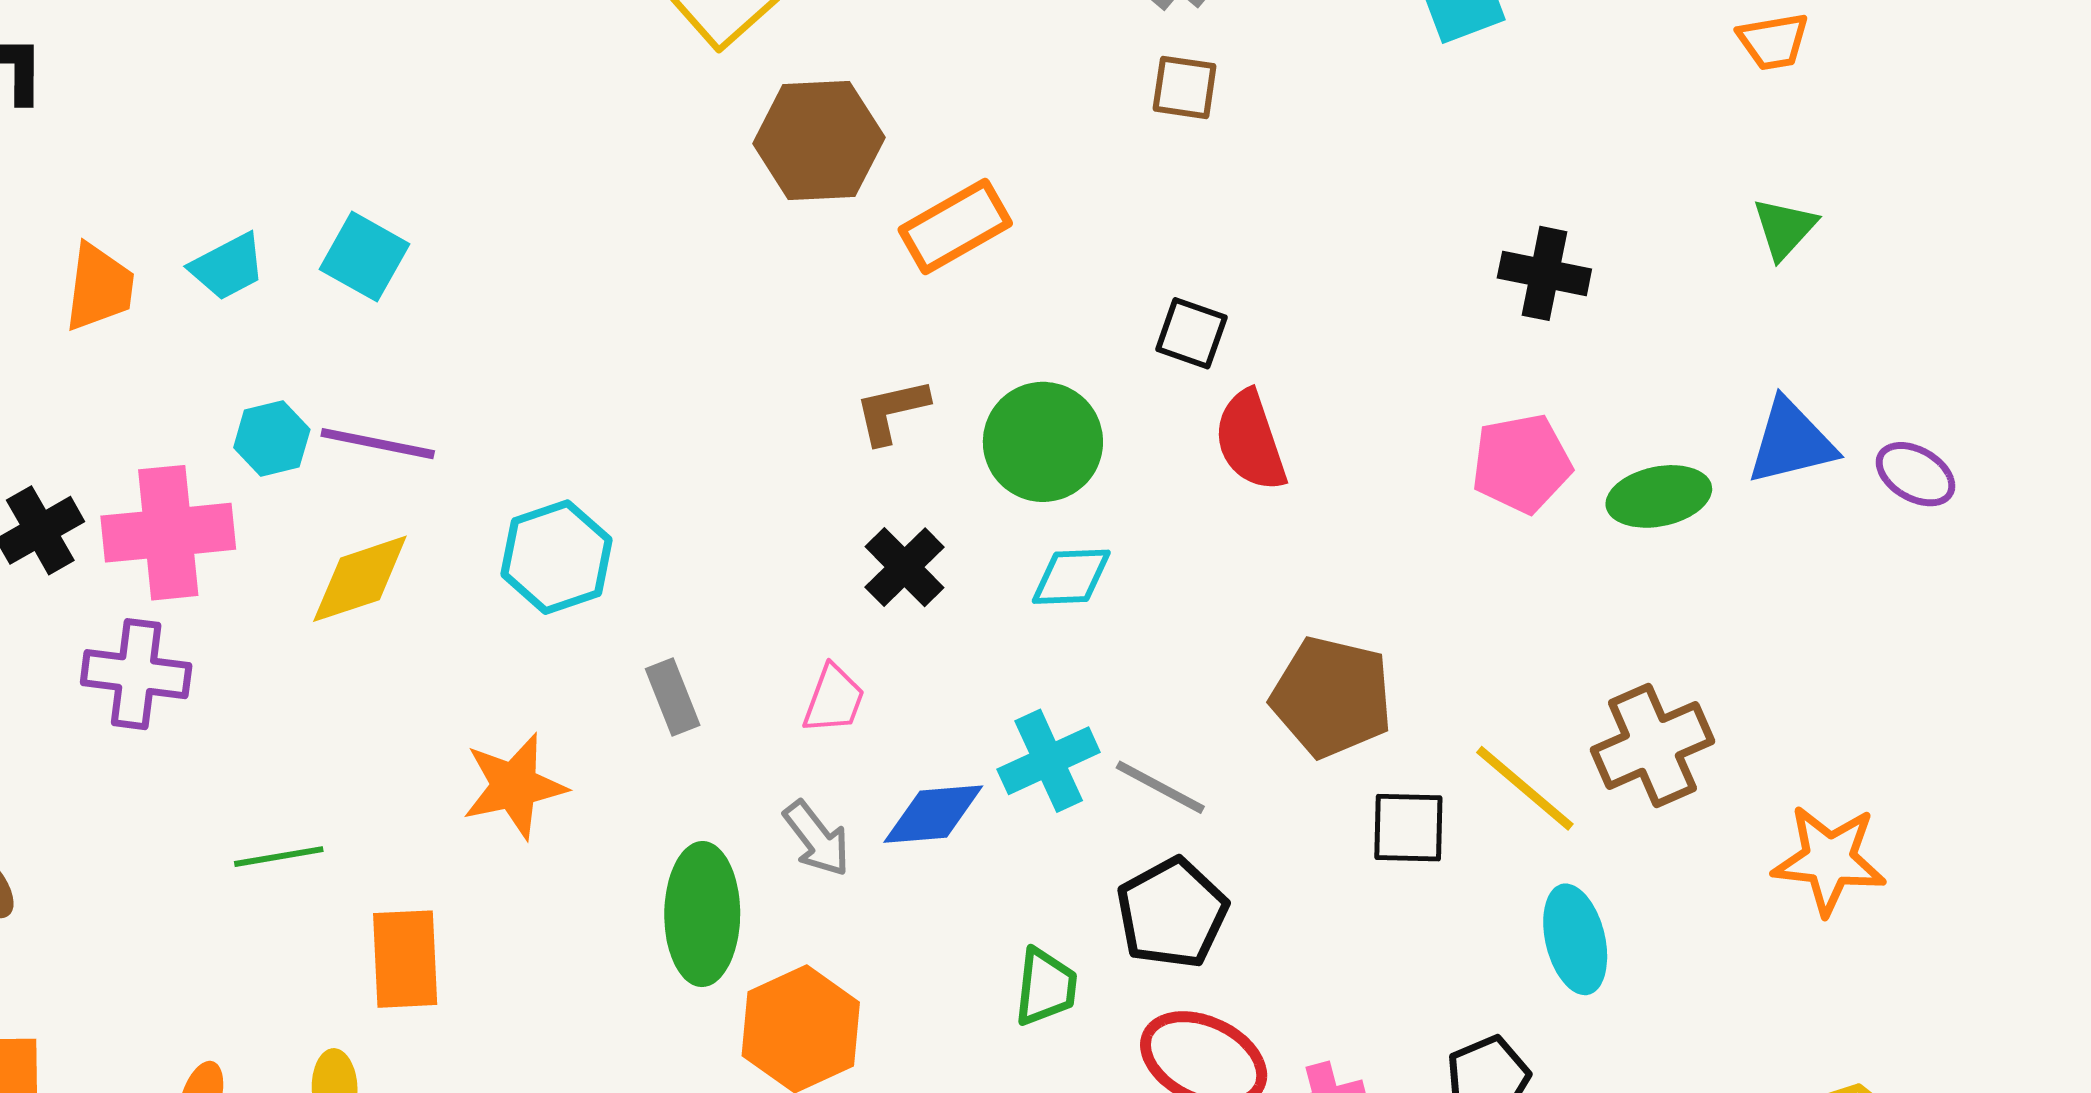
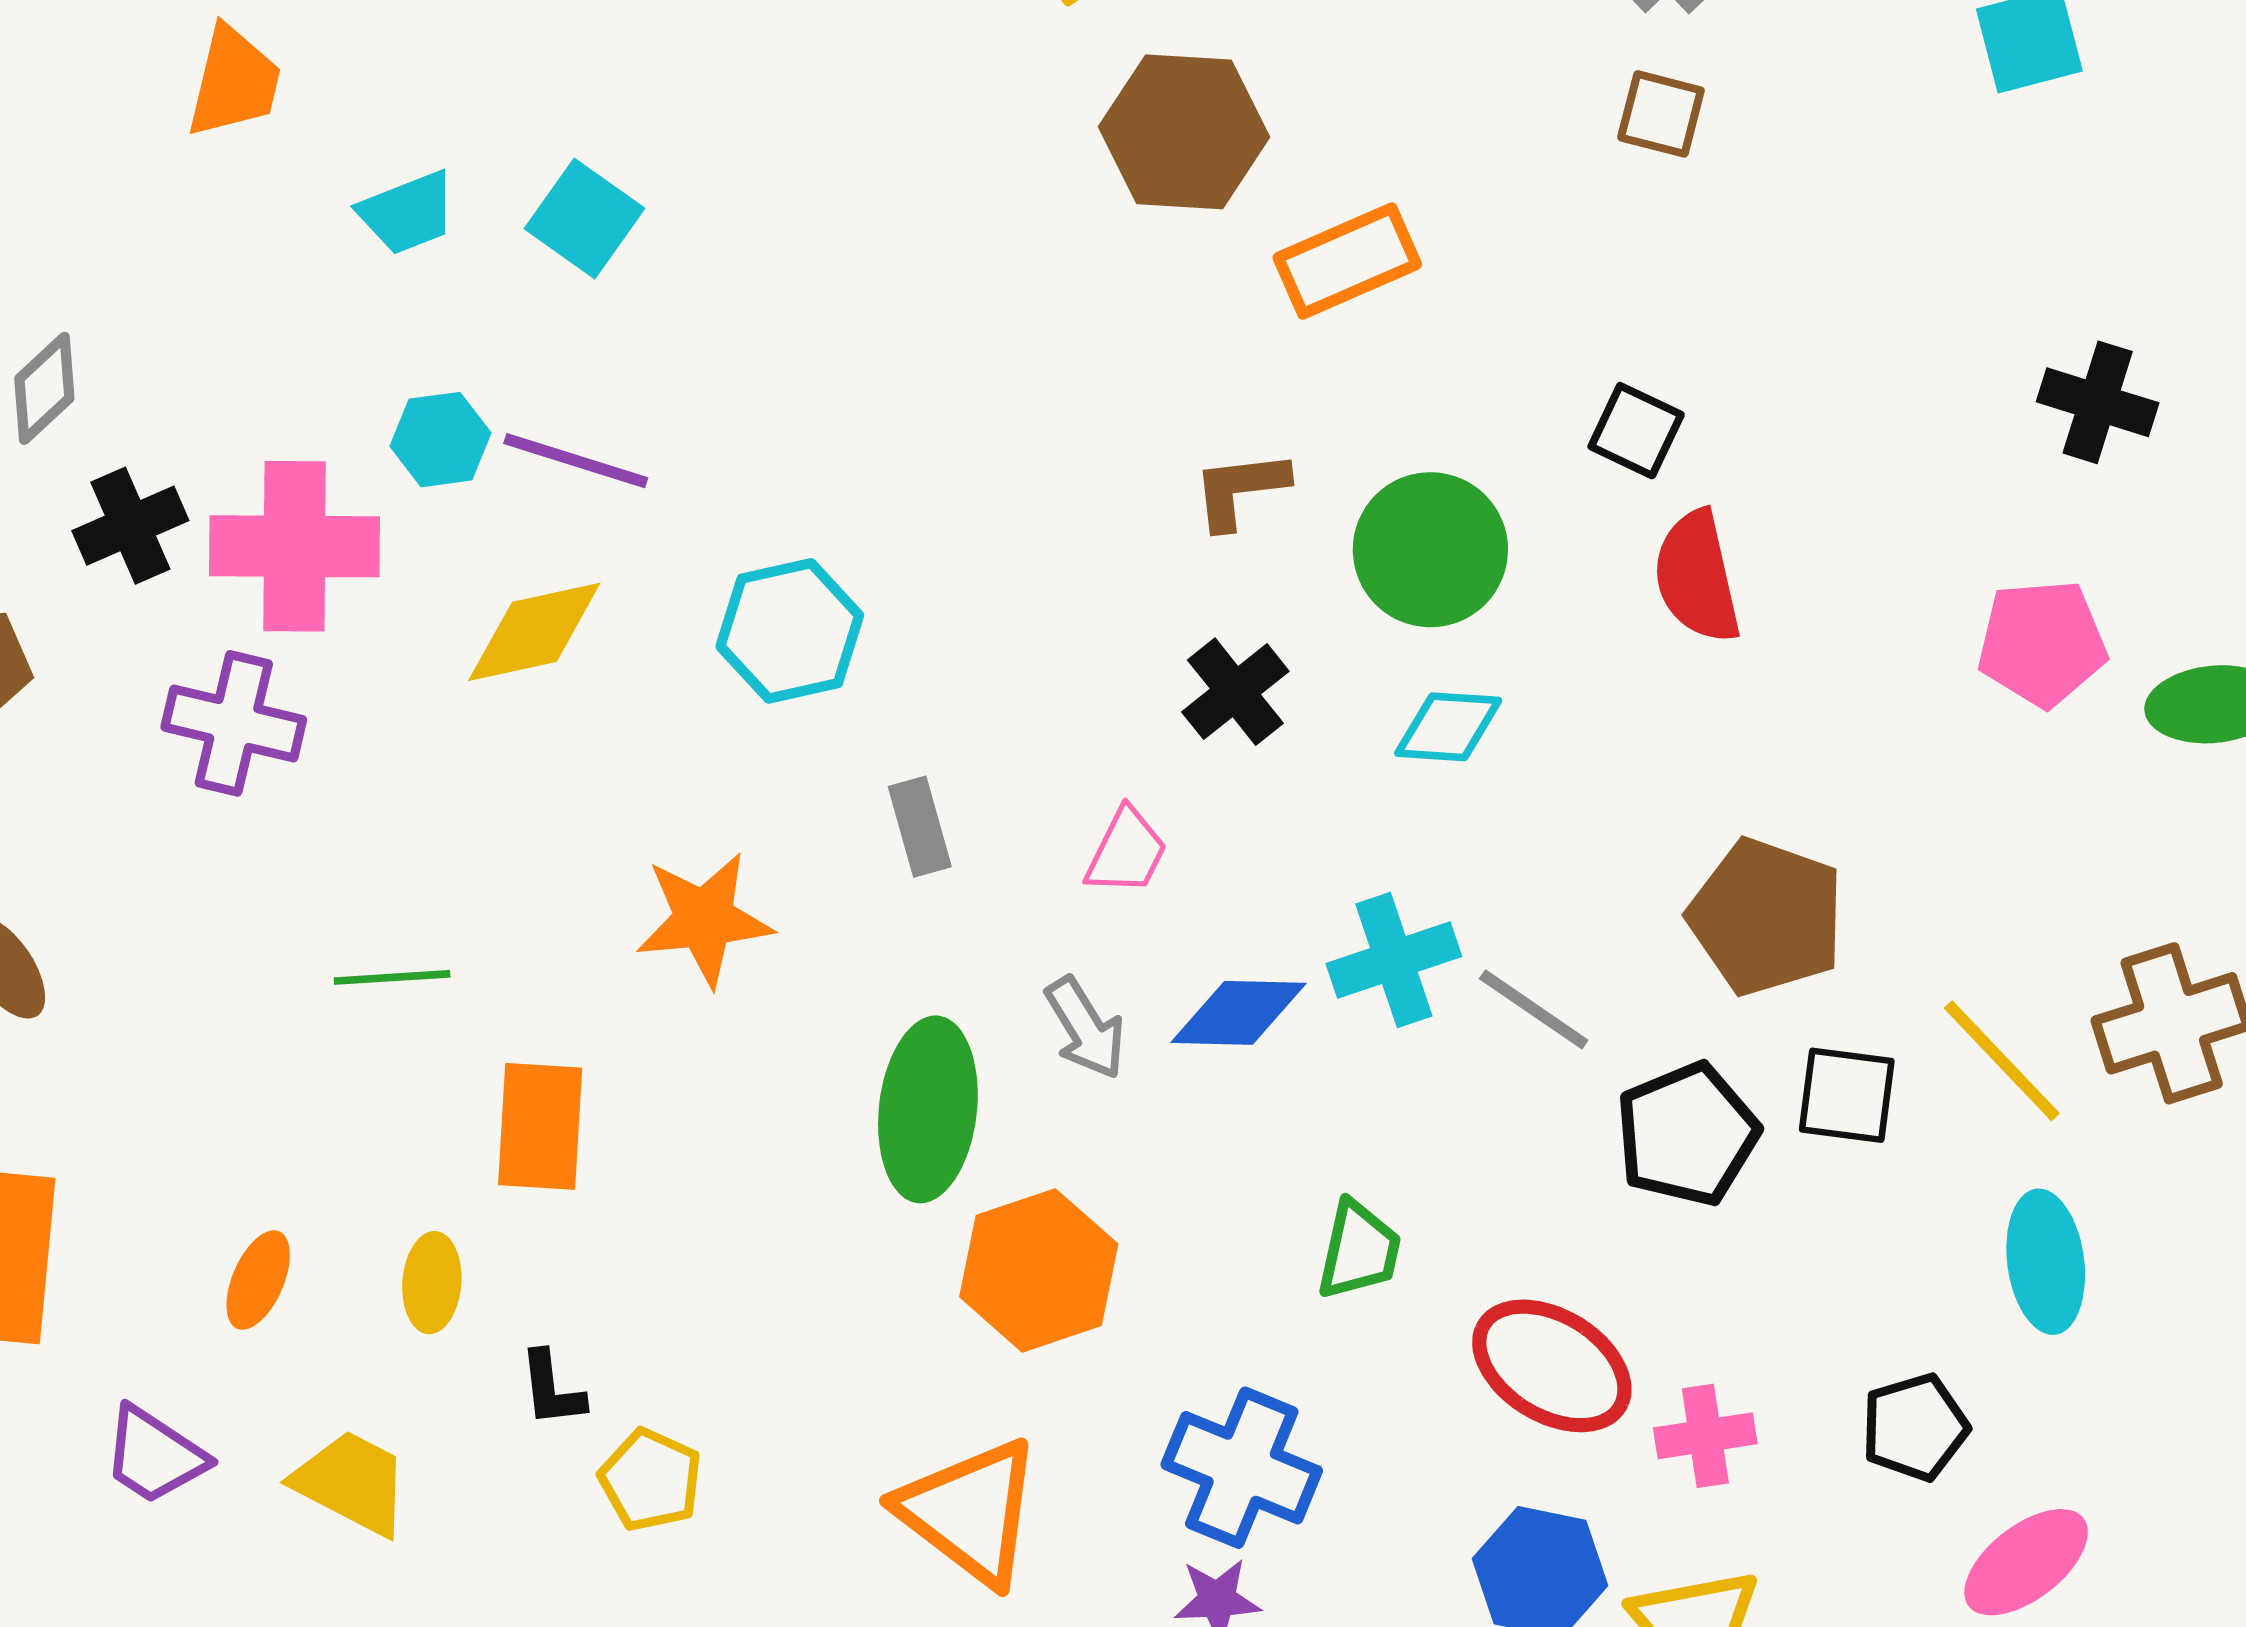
orange trapezoid: (99, 287) -> (234, 82), moved
black pentagon: (1172, 913) -> (1687, 1134), moved

